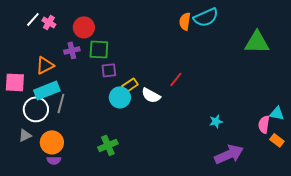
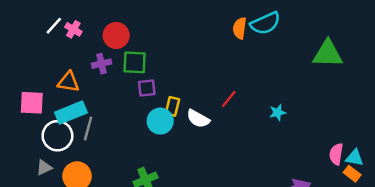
orange triangle: (45, 65) -> (68, 82), turned 36
yellow rectangle: (130, 85) -> (172, 106), turned -42
cyan triangle: (277, 113) -> (355, 158), moved
cyan star: (216, 121) -> (278, 113), moved

